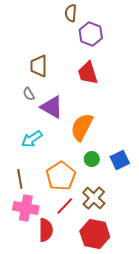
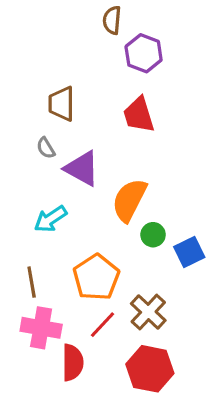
green circle: (92, 159) -> (153, 235), moved

